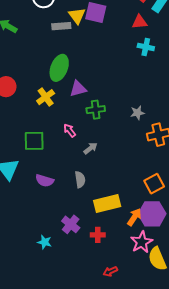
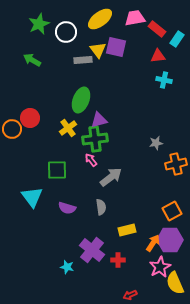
green cross: (96, 110) -> (95, 139), moved, size x1.4
gray arrow: (90, 148) -> (111, 177), size x1.6
yellow rectangle: (107, 204) -> (127, 230), size x0.7
purple cross: (71, 224) -> (92, 250), size x1.4

